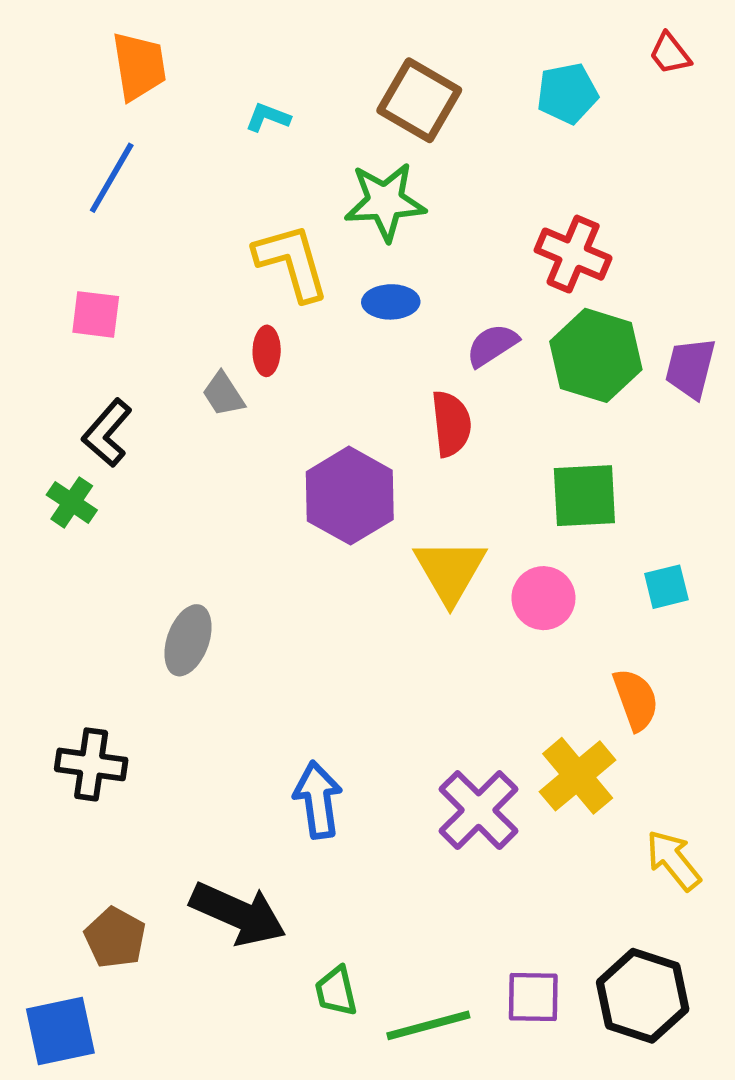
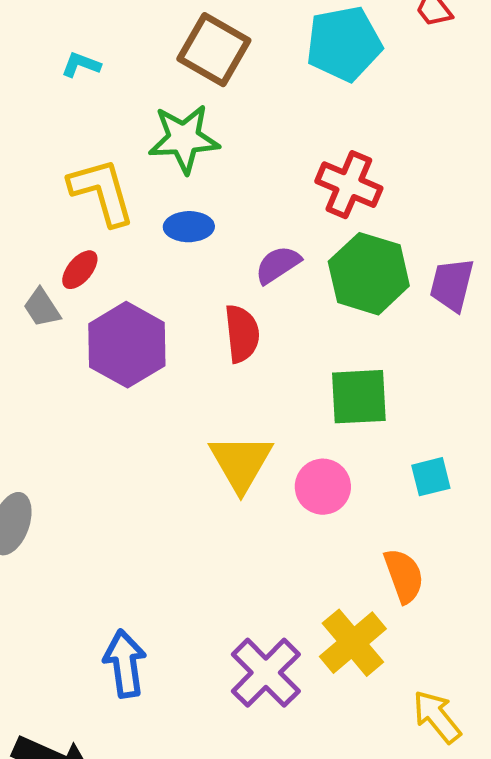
cyan pentagon: (567, 93) -> (344, 44), size x1.4
red ellipse: (267, 351) -> (80, 270), turned 39
purple hexagon: (350, 496) -> (127, 345), moved

